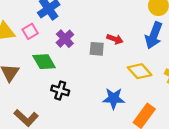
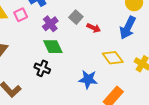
gray square: (97, 49) -> (76, 17), moved, turned 32
green diamond: (44, 62) -> (53, 47), moved

